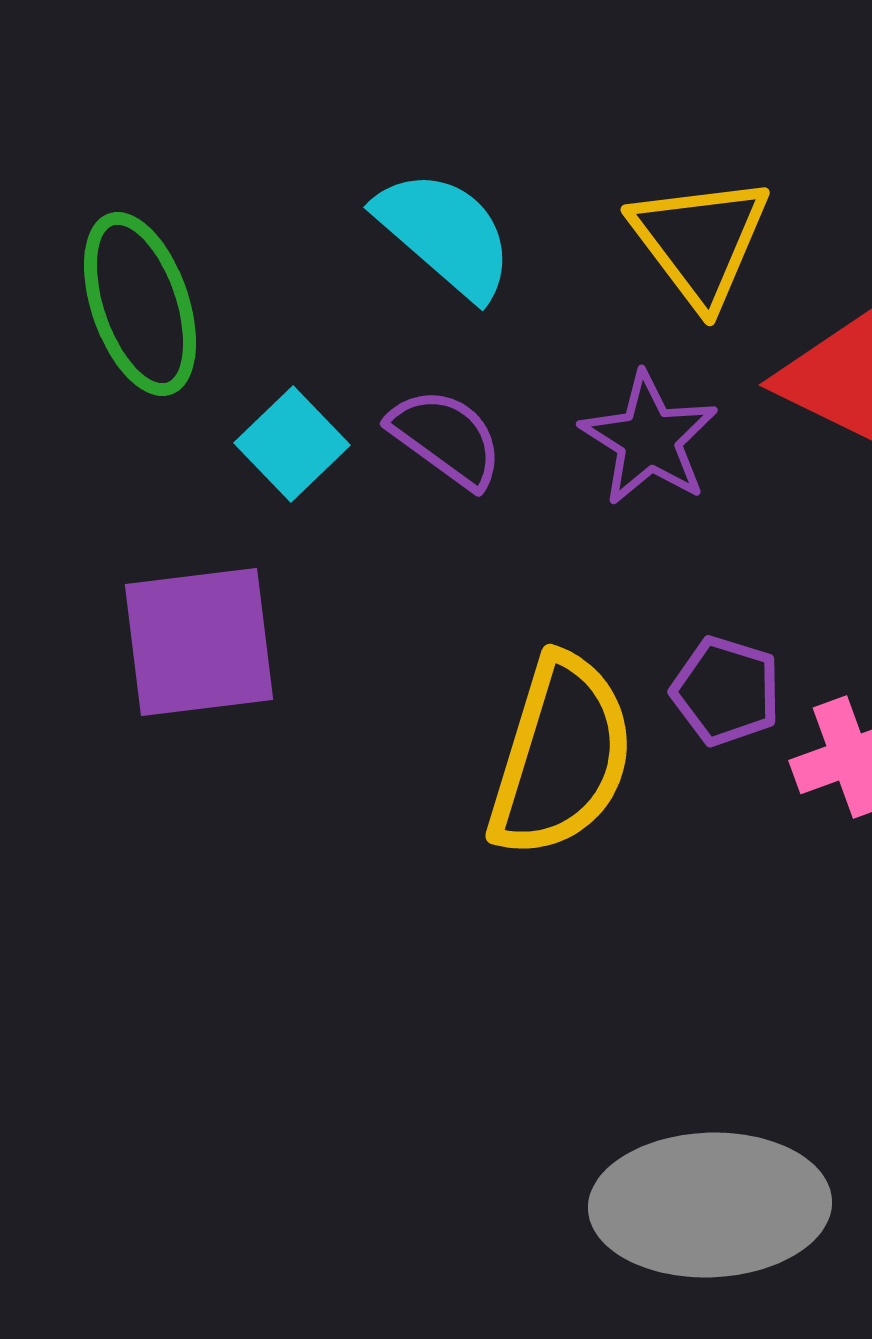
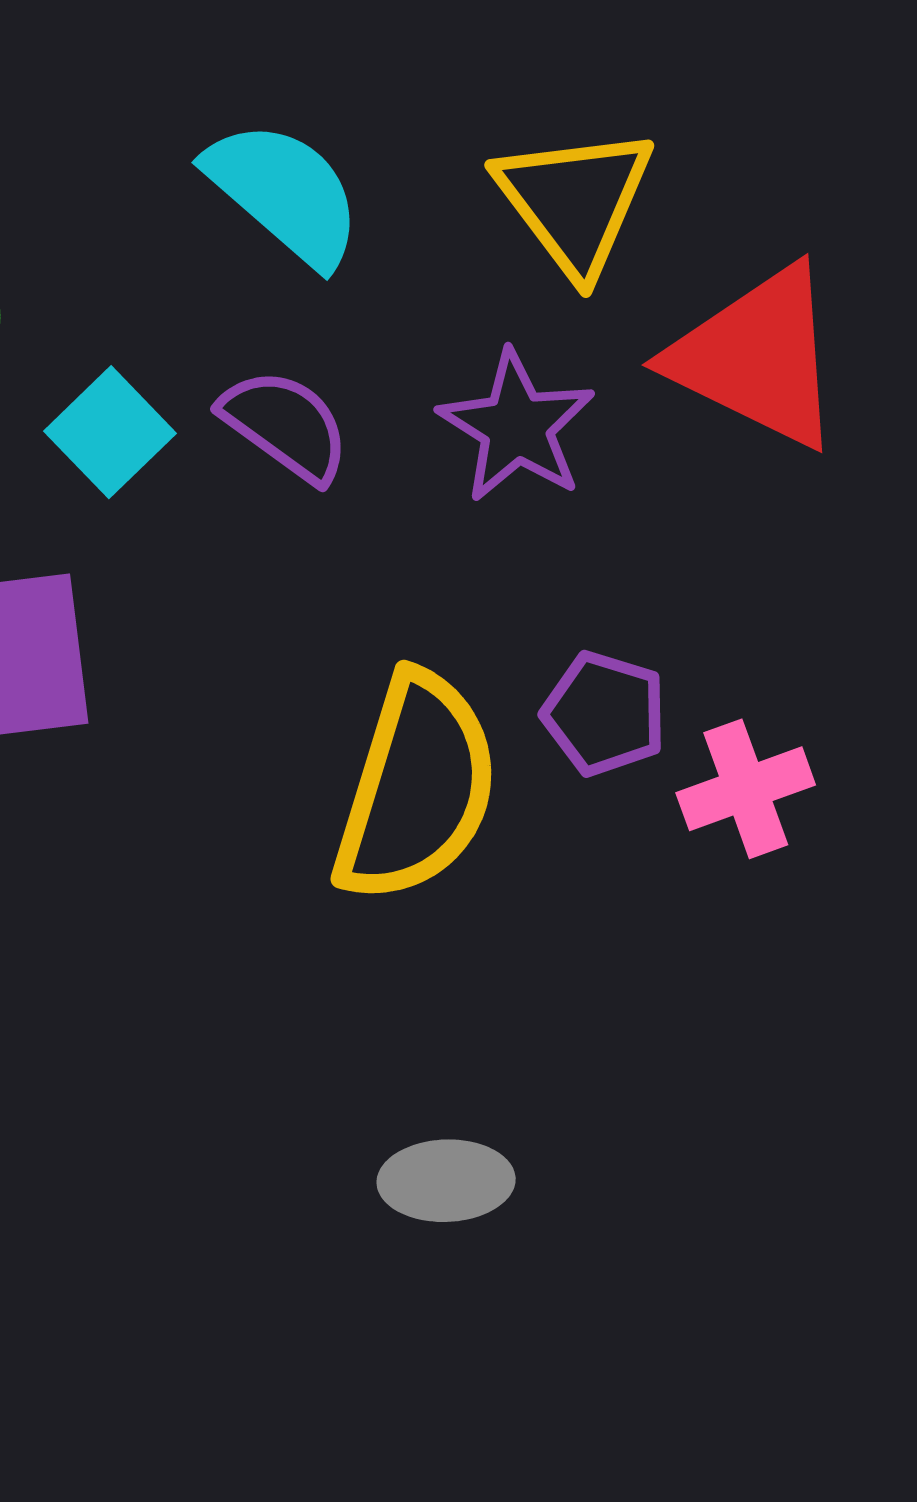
gray ellipse: (710, 1205) -> (446, 1181), moved, size x0.5

